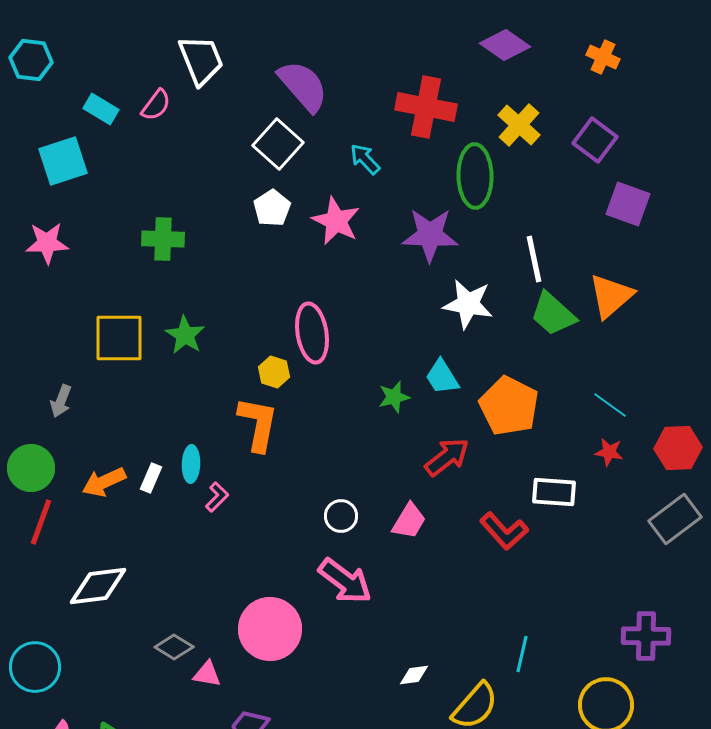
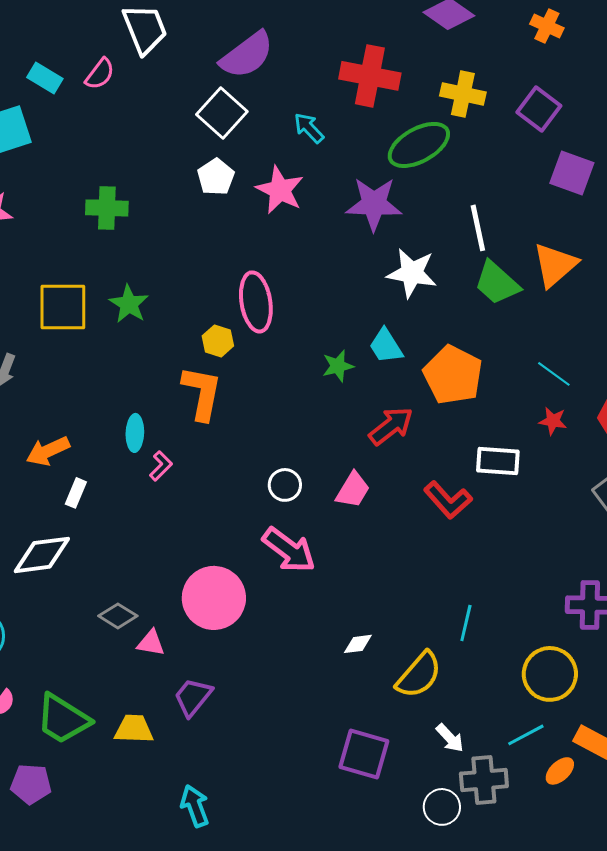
purple semicircle: (303, 86) -> (247, 55), turned 94
yellow cross: (519, 125) -> (463, 94), turned -30
green ellipse: (475, 176) -> (419, 145), turned 62
white rectangle: (151, 478) -> (76, 493), moved

